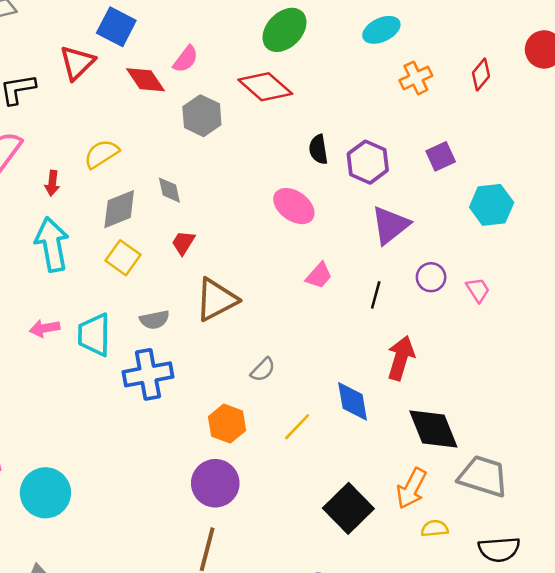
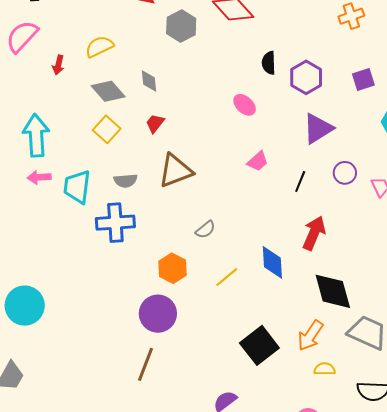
pink ellipse: (294, 206) -> (245, 105), size x0.7
gray diamond: (119, 209) -> (108, 91), turned 64
cyan arrow: (52, 244) -> (36, 135), moved

